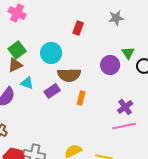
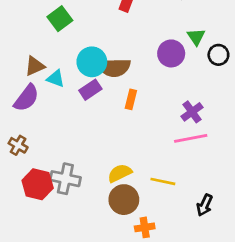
green square: (17, 50) -> (60, 19), moved
cyan circle: (51, 53) -> (92, 62), moved
brown triangle: (15, 65) -> (35, 66), moved

